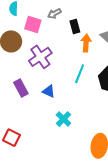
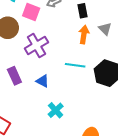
black rectangle: (75, 26) -> (83, 11), moved
cyan line: (80, 74) -> (75, 65), turned 72

